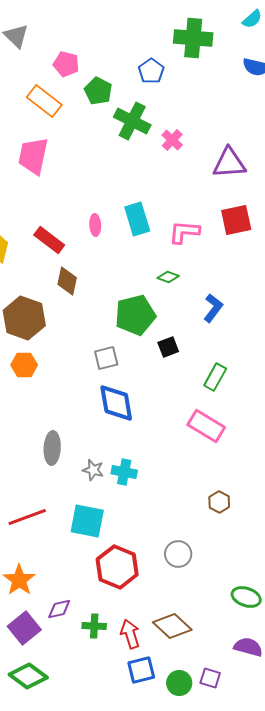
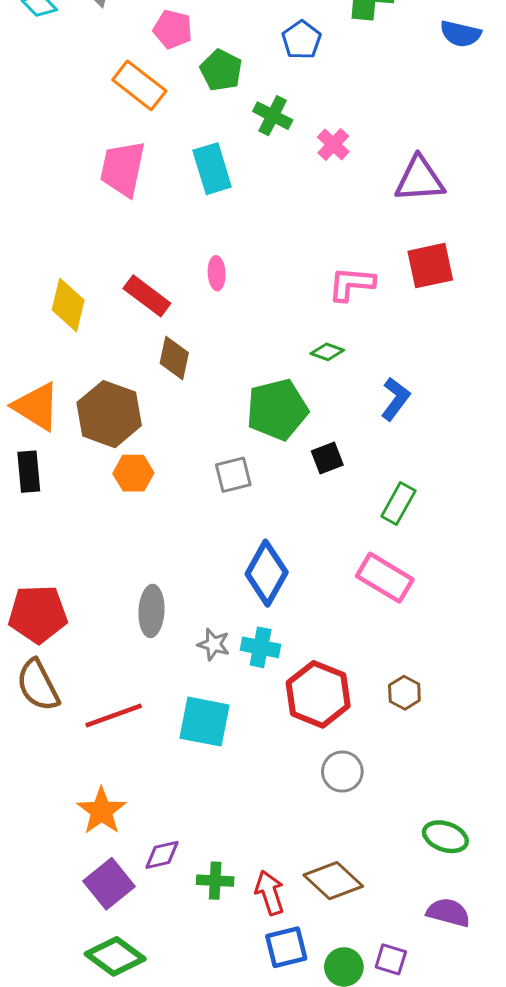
green cross: (132, 121) -> (273, 116), size x0.7
cyan rectangle: (137, 219) -> (212, 169), moved
orange hexagon: (24, 365) -> (133, 473), moved
blue diamond: (116, 403) -> (267, 573), moved, turned 39
red hexagon: (117, 567) -> (318, 694), moved

